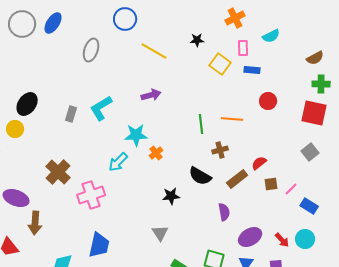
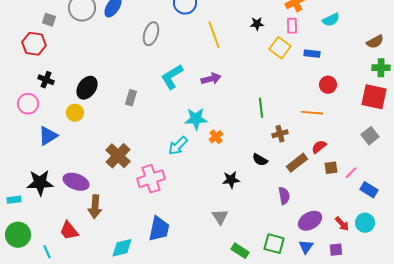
pink rectangle: (243, 48) -> (292, 26), moved
yellow line: (154, 51) -> (214, 35), turned 40
cyan L-shape: (101, 108) -> (172, 77), moved
orange line: (232, 119) -> (312, 113), moved
black semicircle: (200, 176) -> (260, 160), size x0.7

